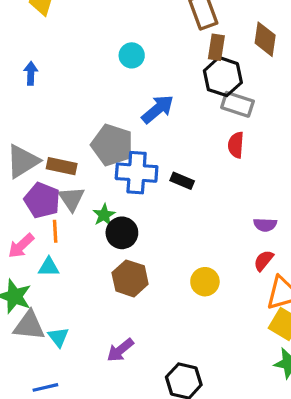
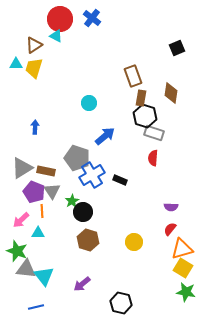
blue arrow: (31, 73) -> (35, 127), moved
blue cross: (137, 173) -> (92, 175), turned -35
cyan triangle: (58, 337) -> (44, 276), size x1.5

